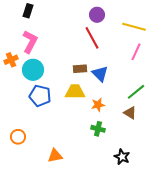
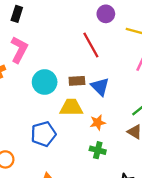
purple circle: (97, 15) -> (106, 14), moved
cyan circle: (33, 70) -> (45, 82), moved
blue pentagon: (40, 96) -> (43, 134), moved, turned -30

